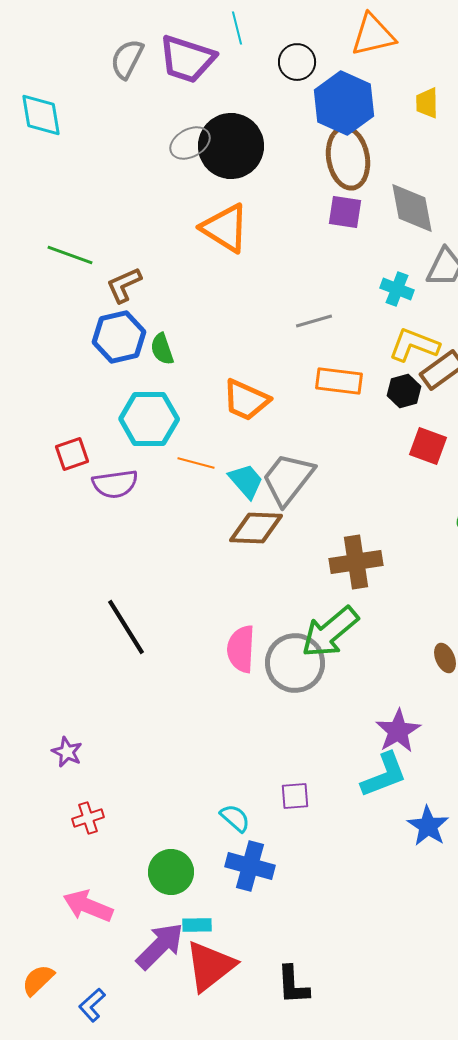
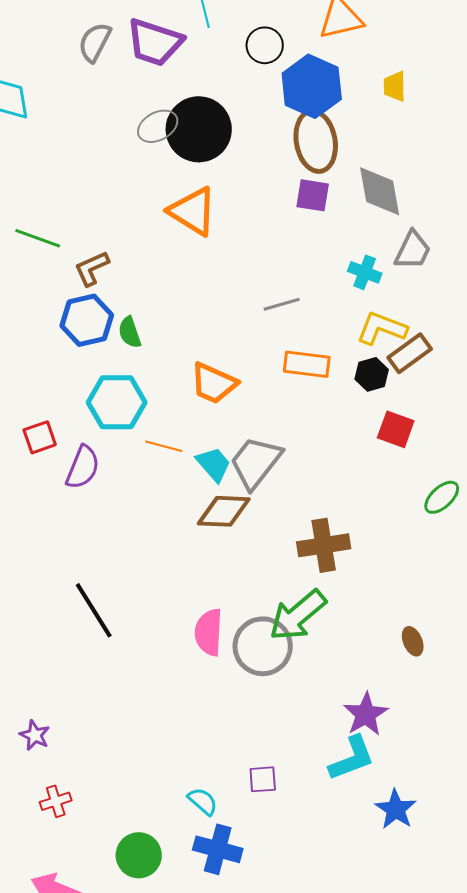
purple semicircle: (115, 484) -> (83, 467), turned -60

